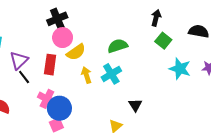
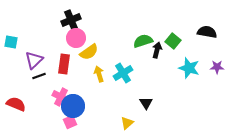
black arrow: (156, 18) -> (157, 50), moved
green semicircle: (118, 46) -> (143, 41), moved
black line: (24, 77) -> (39, 76), turned -72

